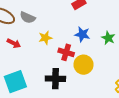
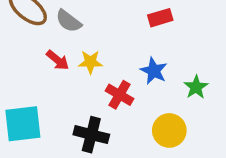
red arrow: (14, 43) -> (58, 60), moved
yellow circle: (84, 65) -> (169, 130), moved

